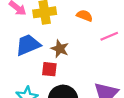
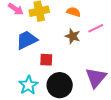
brown star: (60, 49) -> (73, 36), moved

